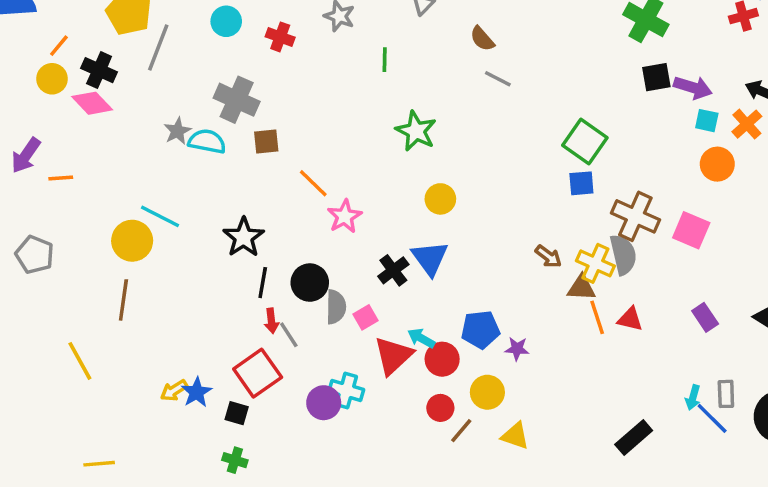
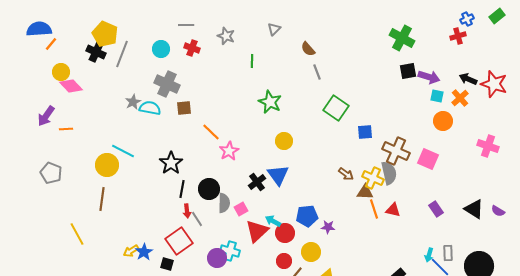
cyan circle: (226, 21) -> (161, 49), moved
orange line: (59, 46) -> (51, 44), moved
black cross: (99, 70) -> (96, 52), moved
gray line: (498, 79) -> (317, 72), turned 42
pink diamond: (92, 103) -> (71, 86), moved
green square: (585, 141) -> (336, 108), moved

